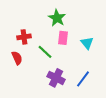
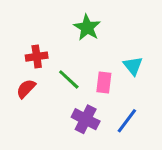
pink rectangle: (63, 38) -> (104, 83), moved
red semicircle: (17, 58) -> (26, 89), turned -112

